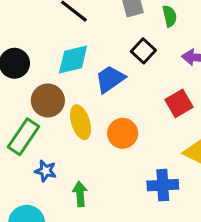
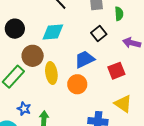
blue trapezoid: (110, 79) -> (85, 59), moved
blue star: (46, 171) -> (24, 109), moved

